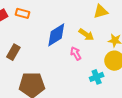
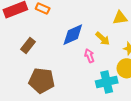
cyan cross: (97, 77) -> (107, 82), size x1.5

